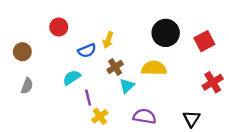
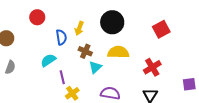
black circle: (166, 33) -> (112, 22), moved
blue semicircle: (87, 51) -> (61, 37), turned -77
brown cross: (115, 67) -> (85, 51), turned -32
red cross: (213, 82) -> (152, 67), moved

